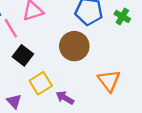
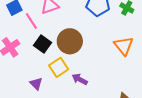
brown circle: (74, 46) -> (70, 41), moved
orange triangle: (109, 81) -> (124, 46), moved

